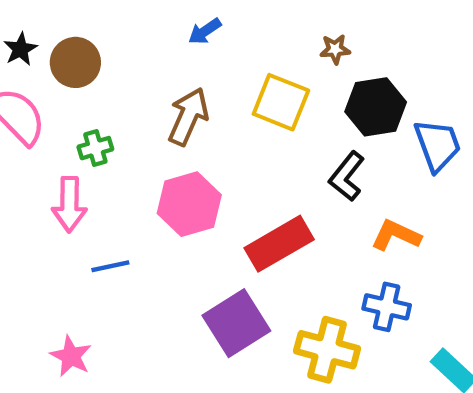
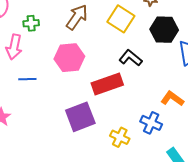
black L-shape: (347, 176) -> (131, 58), moved, turned 80
orange L-shape: (396, 235) -> (172, 99), moved
yellow cross: (327, 350) -> (120, 137), size x0.7

